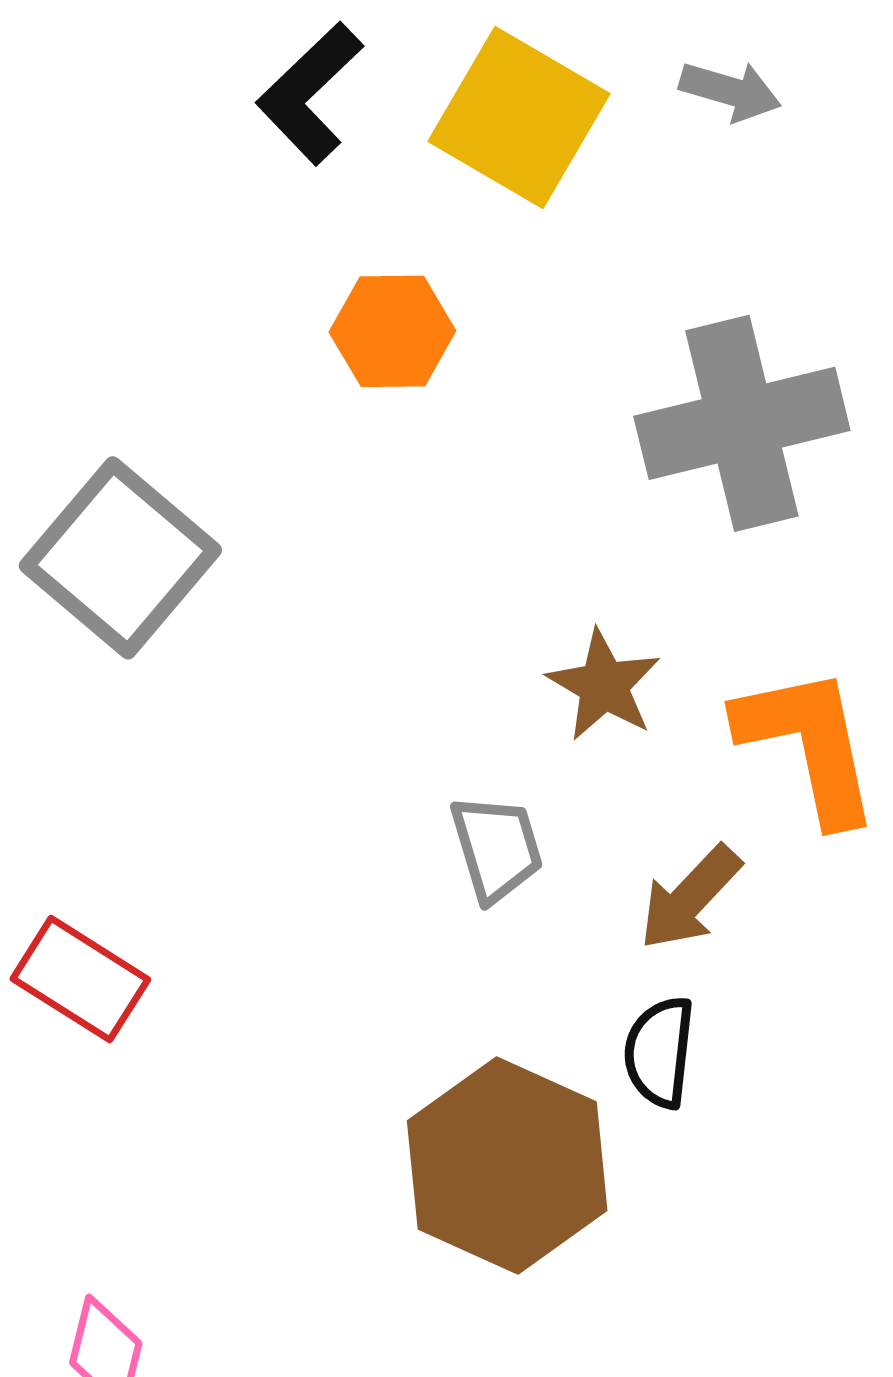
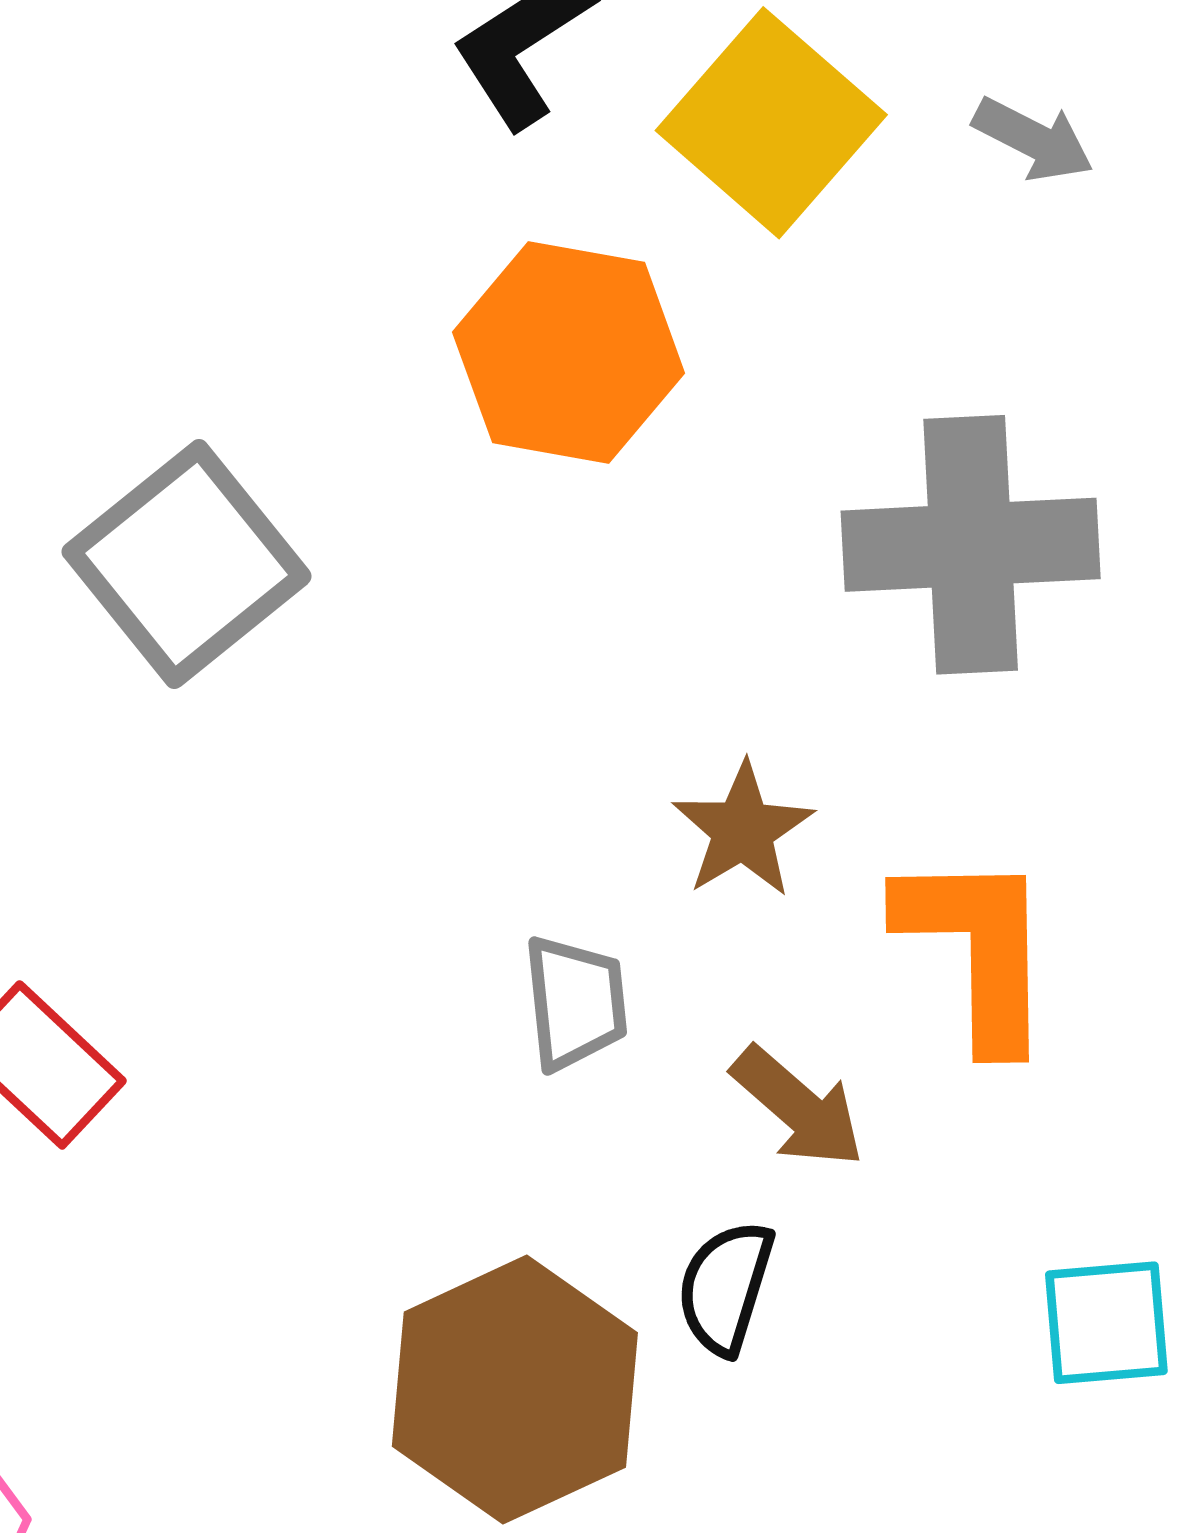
orange hexagon: (392, 331) -> (569, 353), size x1.5
brown arrow: (690, 898) -> (798, 1107), turned -103

